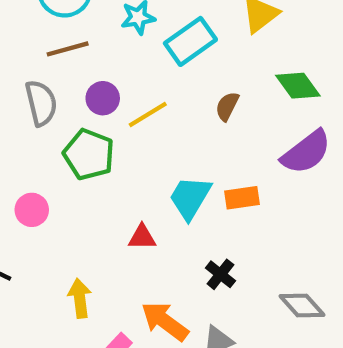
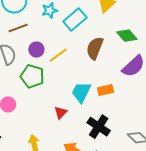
brown semicircle: (227, 106) -> (95, 48), size x1.6
red triangle: (142, 237) -> (61, 113), turned -40
black cross: (220, 274) -> (99, 127), size x1.6

